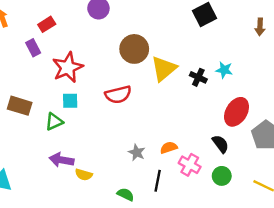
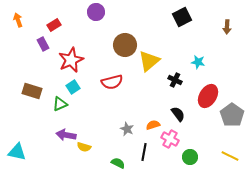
black cross: (198, 77) -> (175, 80), moved
cyan square: (70, 101) -> (73, 87), turned -32
black semicircle: (220, 144) -> (178, 114), moved
green circle: (222, 176) -> (190, 157), moved

